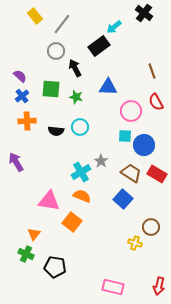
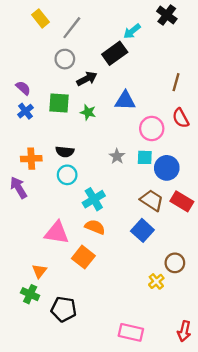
black arrow: (75, 68) -> (87, 79), turned 90
brown line: (152, 71) -> (176, 82), turned 35
orange cross: (27, 121) -> (31, 159), moved
cyan circle: (80, 127) -> (67, 175), moved
gray star: (101, 161) -> (117, 156), moved
yellow cross: (135, 243) -> (156, 281), turned 32

